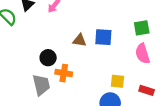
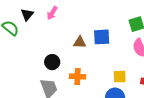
orange cross: (64, 73) -> (78, 76), moved

